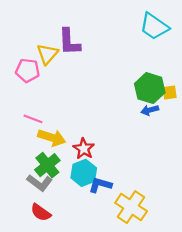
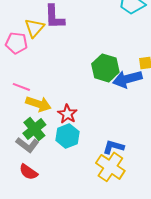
green hexagon: (150, 88) -> (105, 68), moved
blue arrow: (150, 110) -> (127, 79), size x1.8
blue L-shape: (100, 185) -> (113, 147), moved

